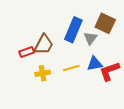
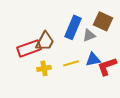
gray triangle: (90, 38) -> (89, 35), turned 32
red rectangle: (27, 52) -> (29, 48), size x1.6

